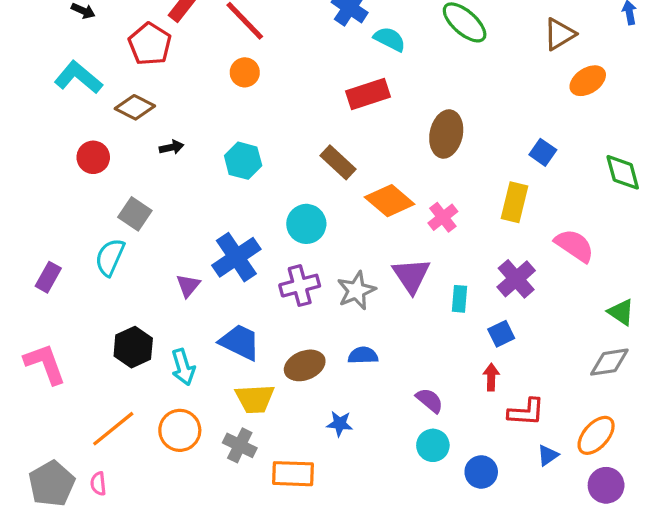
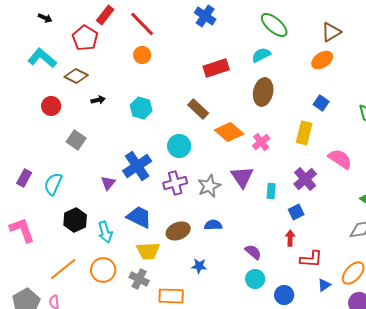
cyan semicircle: (390, 39) -> (261, 55), moved, turned -54
orange ellipse: (588, 81) -> (322, 60), moved
cyan semicircle: (110, 257) -> (53, 184), moved

